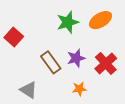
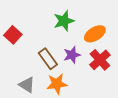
orange ellipse: (100, 20) -> (95, 34), moved
orange star: (79, 89) -> (57, 84), moved, size x1.5

